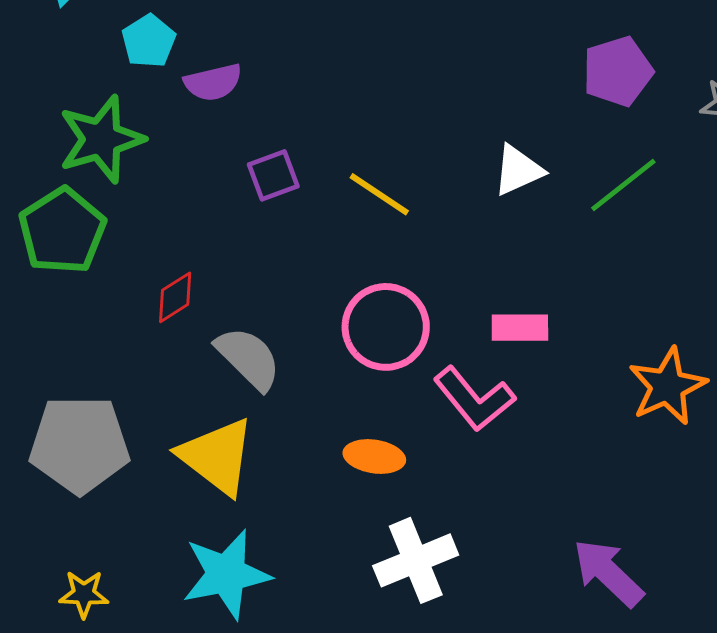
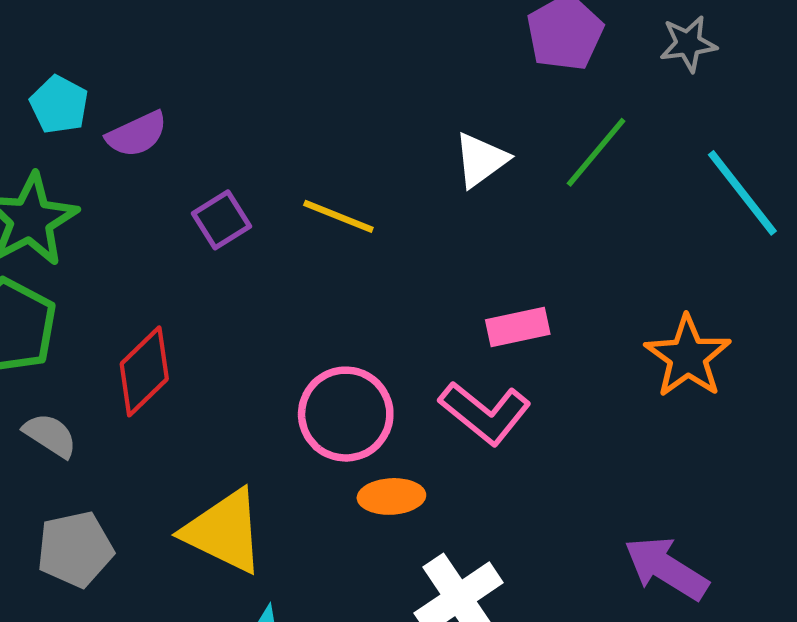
red diamond: (175, 297) -> (144, 371), size x1.5
pink circle: (386, 327) -> (346, 414), moved
gray semicircle: (248, 358) -> (50, 435), moved, size x0.7
gray pentagon: (79, 444) -> (75, 549), size x0.7

